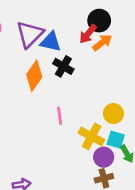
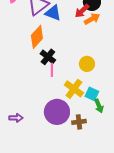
black cross: (63, 66) -> (48, 57), moved
yellow circle: (113, 114) -> (87, 64), moved
purple circle: (104, 157) -> (57, 112), moved, size x1.6

